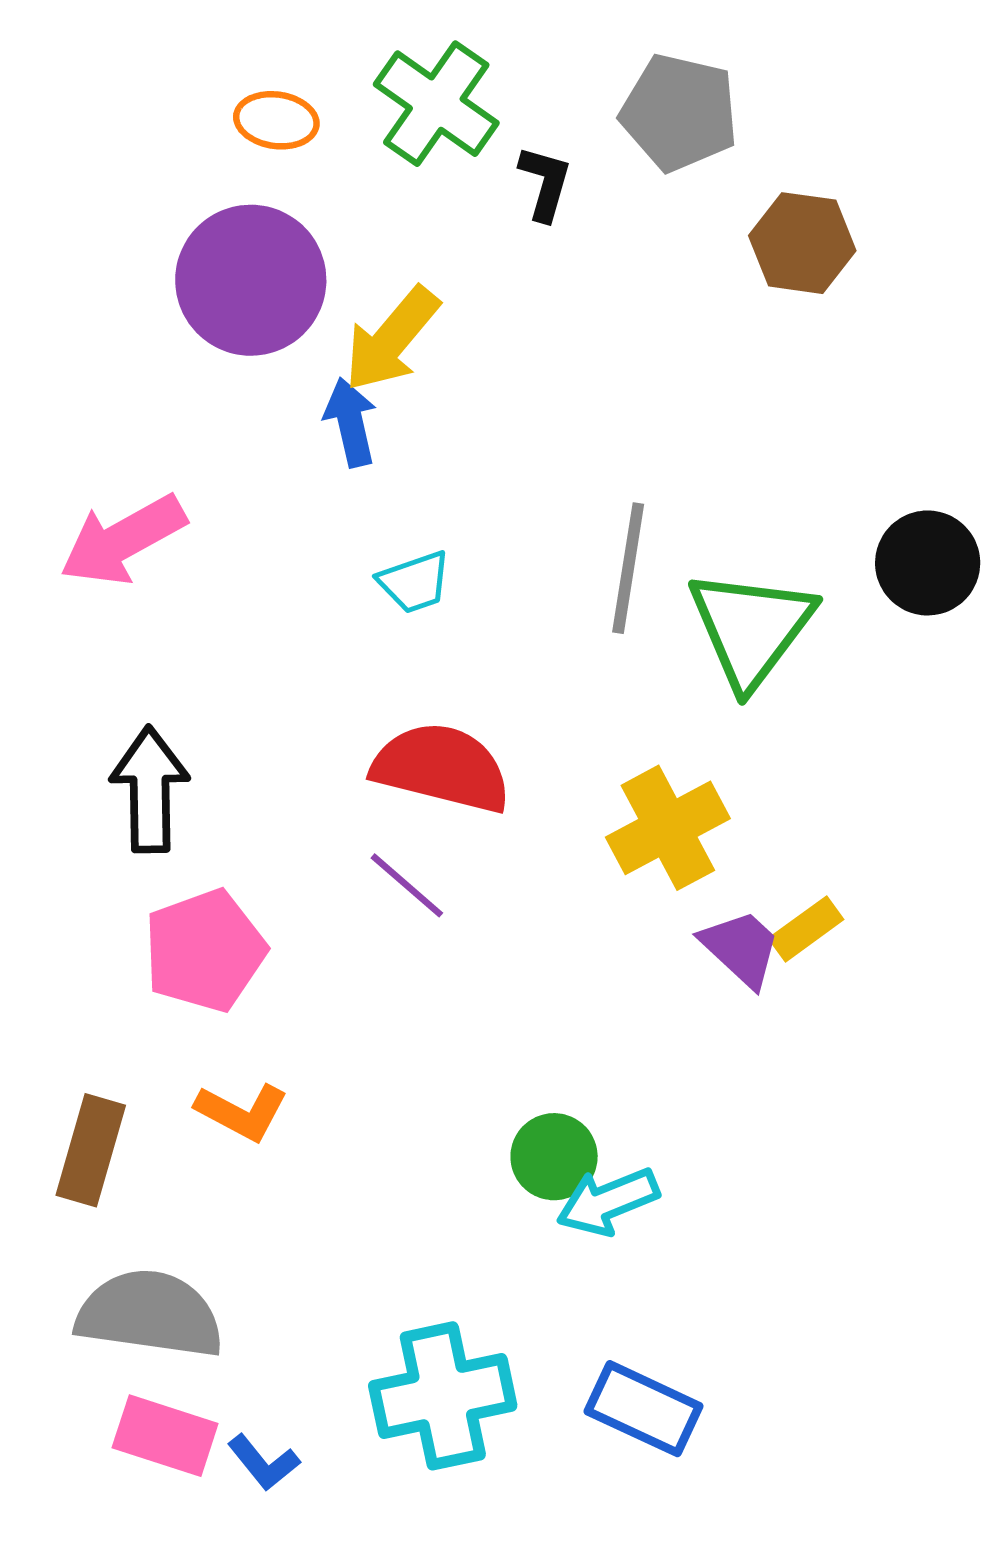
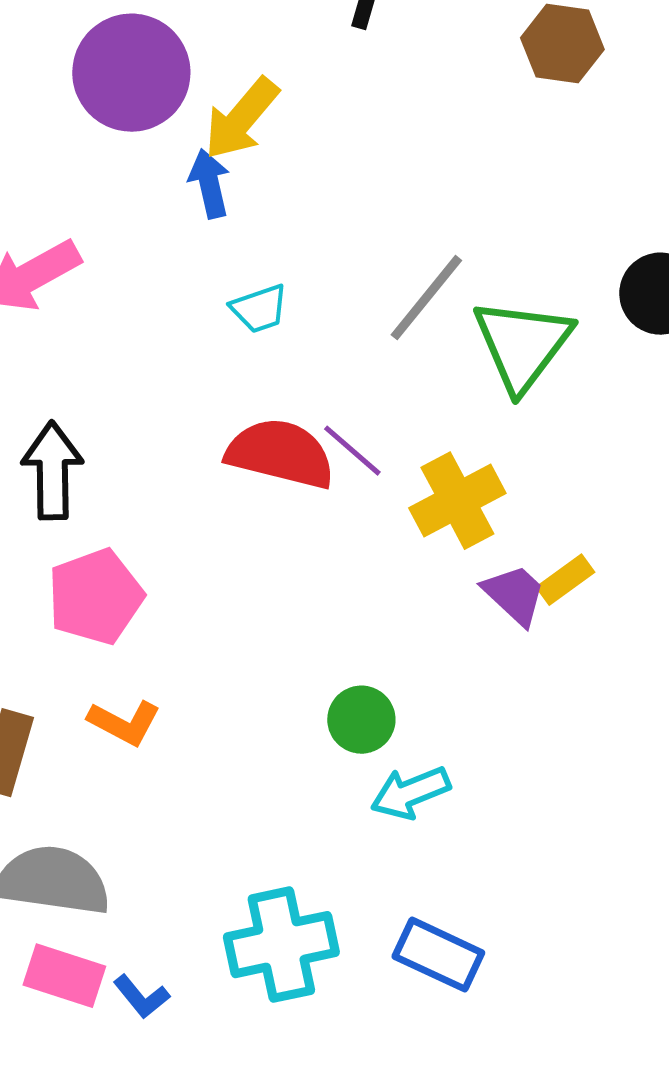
gray line: (628, 568) -> (426, 298), turned 30
purple line: (407, 885) -> (352, 451), moved
green circle: (554, 1157) -> (361, 720), moved

